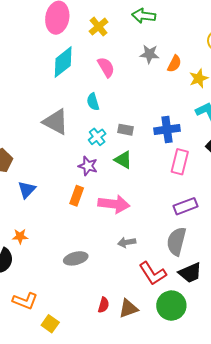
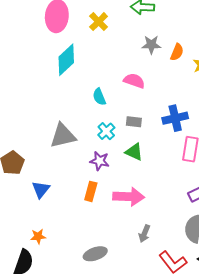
pink semicircle: (106, 67) -> (134, 81), moved, turned -35
gray triangle: (56, 122) -> (63, 136), moved, turned -36
gray arrow: (127, 242) -> (144, 234), turned -54

